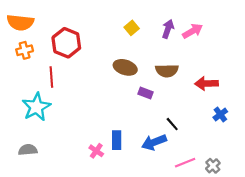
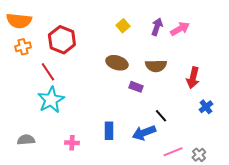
red line: (51, 77) -> (48, 72), turned -30
red arrow: (206, 83) -> (193, 78), turned -75
cyan star: (36, 107) -> (51, 100), moved
pink cross: (96, 151) -> (72, 143), moved, turned -32

